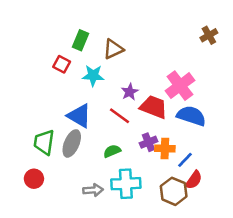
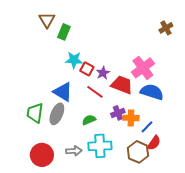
brown triangle: (113, 49) -> (47, 20), moved, turned -36
red square: (62, 64) -> (87, 69), moved
red circle: (34, 179) -> (42, 155), moved, size x1.5

